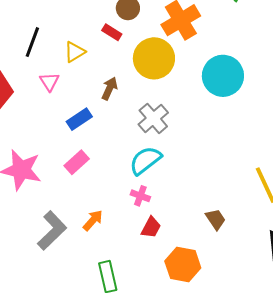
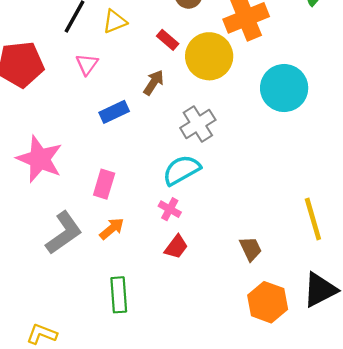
red rectangle: (112, 32) -> (168, 40), moved
yellow triangle: (75, 52) -> (115, 21), moved
pink rectangle: (77, 162) -> (104, 184), moved, turned -40
orange hexagon: (183, 265) -> (268, 302), moved

